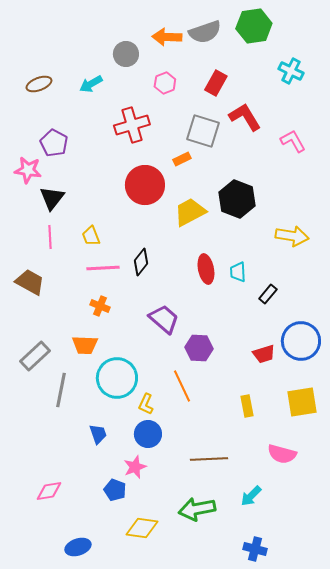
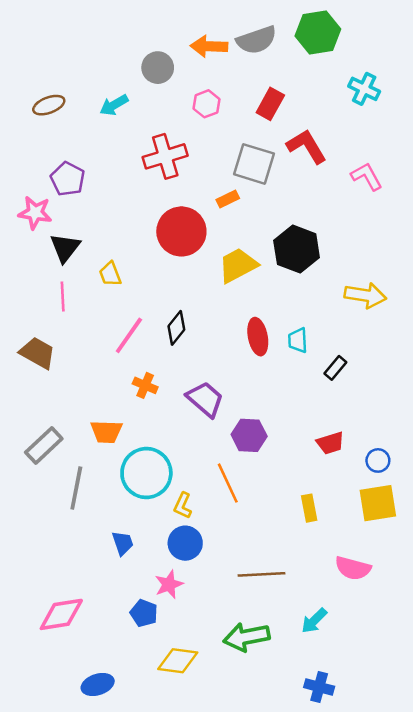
yellow trapezoid: (91, 236) -> (110, 274), moved
pink line: (103, 268) -> (129, 335), turned -52
orange cross: (100, 306) -> (145, 385), moved
blue circle: (301, 341) -> (378, 460), moved, size x0.5
pink diamond: (49, 491) -> (61, 614), size x1.4

